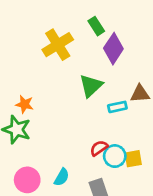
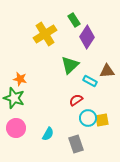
cyan rectangle: (117, 107) -> (90, 81), turned 40
red semicircle: (99, 148) -> (76, 100), moved
pink circle: (27, 180) -> (16, 128), moved

